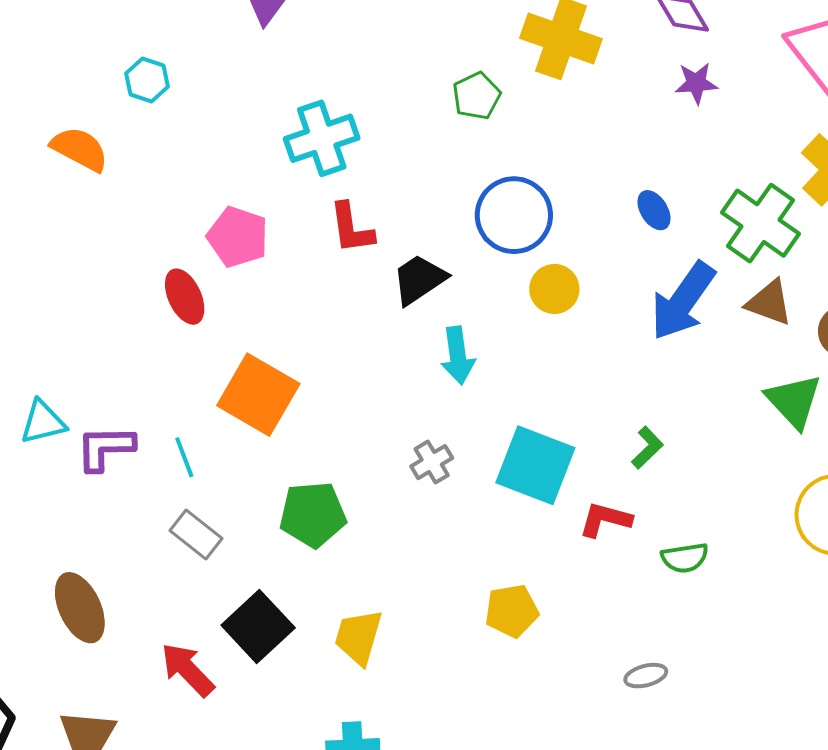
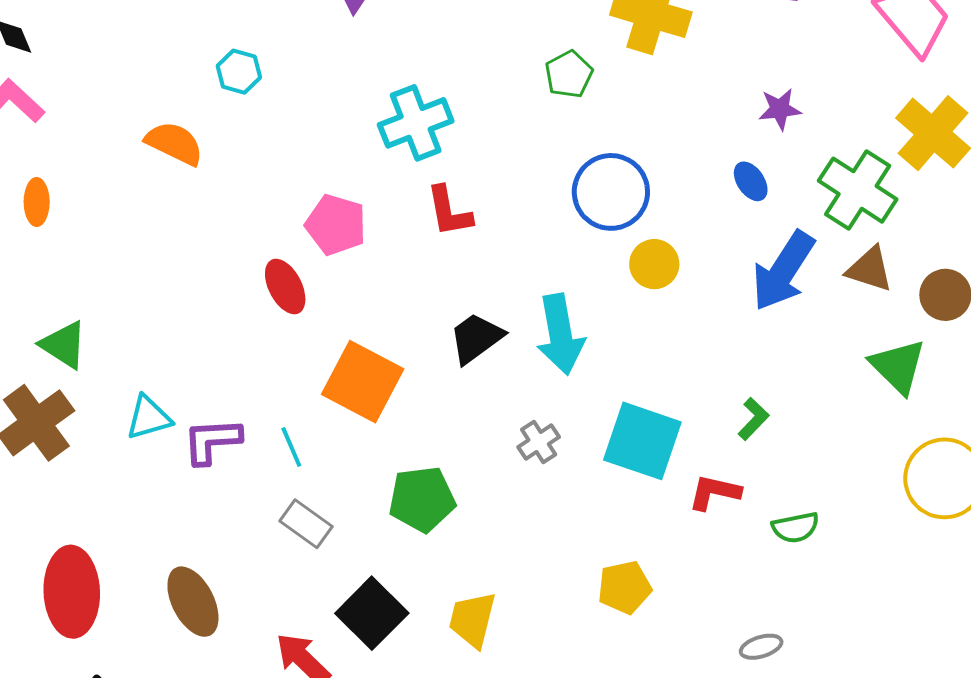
purple star: (696, 83) -> (780, 109), moved
black trapezoid: (419, 279) -> (476, 338), moved
cyan arrow: (458, 355) -> (560, 334), size x1.4

